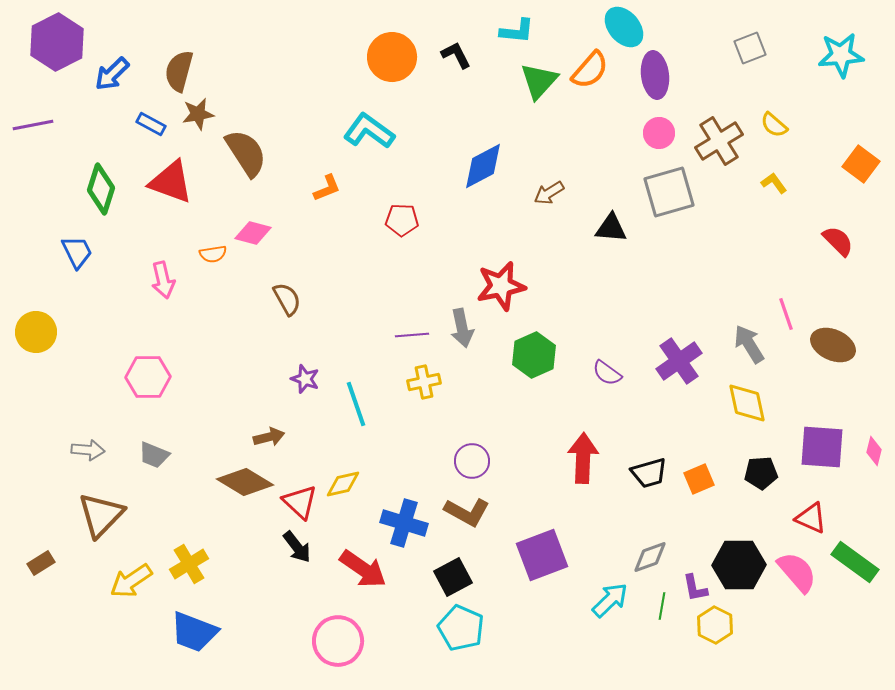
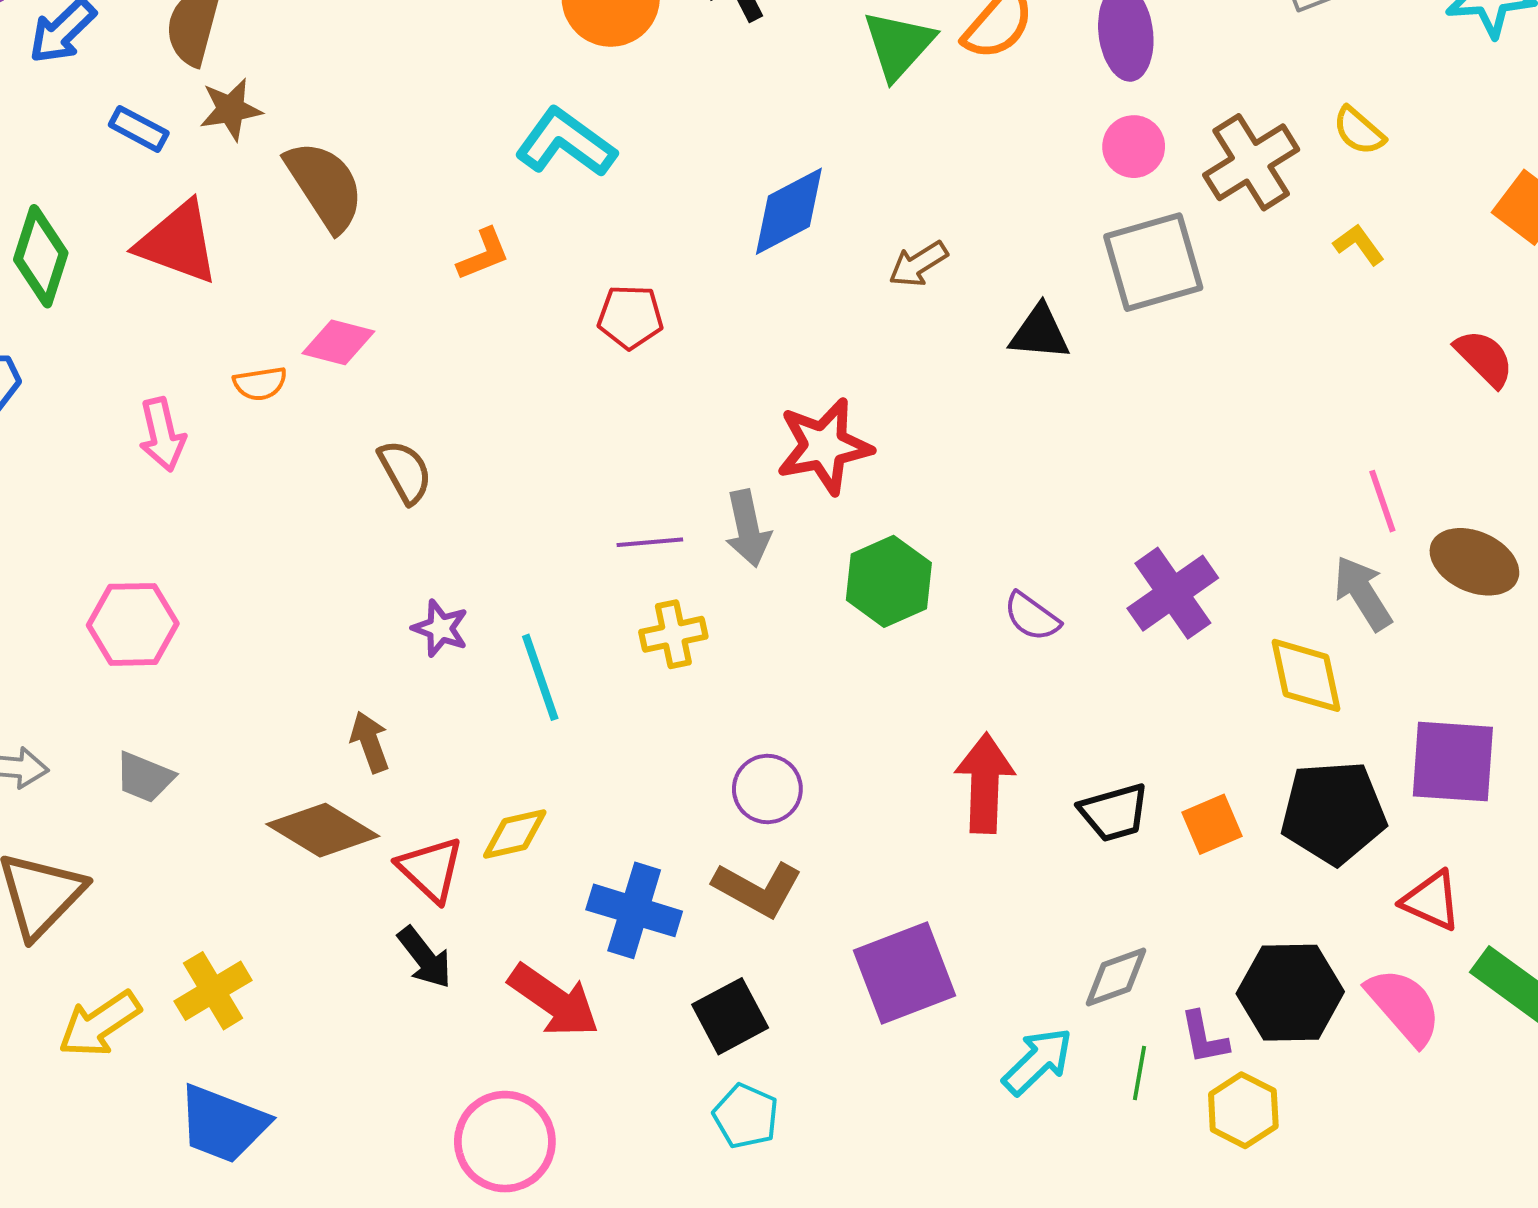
gray arrow: (749, 344) -> (1363, 593), moved
brown arrow: (269, 437) -> (370, 742), turned -96
black pentagon: (761, 473) -> (1333, 812), size x1.6
cyan pentagon: (461, 628) -> (746, 1116), size x0.7

